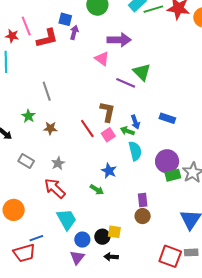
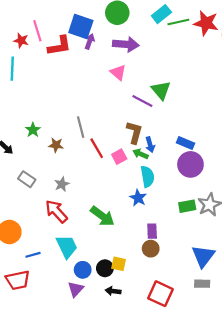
blue square: (65, 19) -> (81, 26), size x1.6
purple arrow: (119, 40) -> (126, 44), moved
gray line: (47, 91) -> (81, 127), moved
brown L-shape: (107, 112) -> (134, 132), moved
purple circle: (167, 161) -> (190, 164), moved
blue star: (109, 171) -> (138, 198), moved
green arrow: (97, 190) -> (102, 216), size x1.6
blue line: (36, 238) -> (33, 255), moved
gray rectangle: (191, 252) -> (202, 284), moved
red square: (170, 256) -> (160, 294), moved

